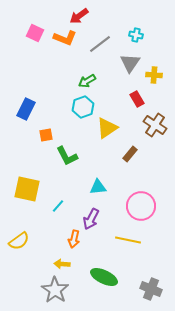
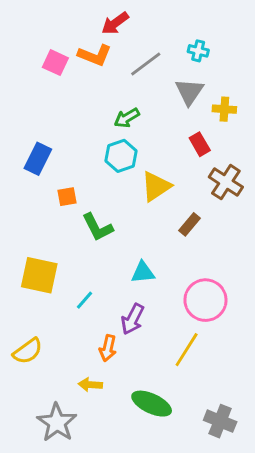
pink square: (35, 33) -> (55, 63), moved
yellow line: (128, 240) -> (187, 350), turned -70
gray star: (55, 290) -> (57, 423), moved

